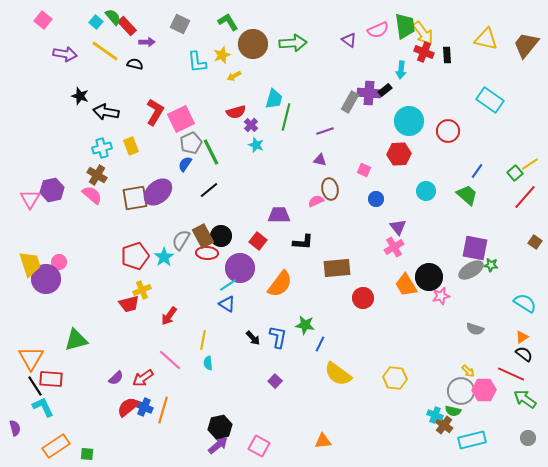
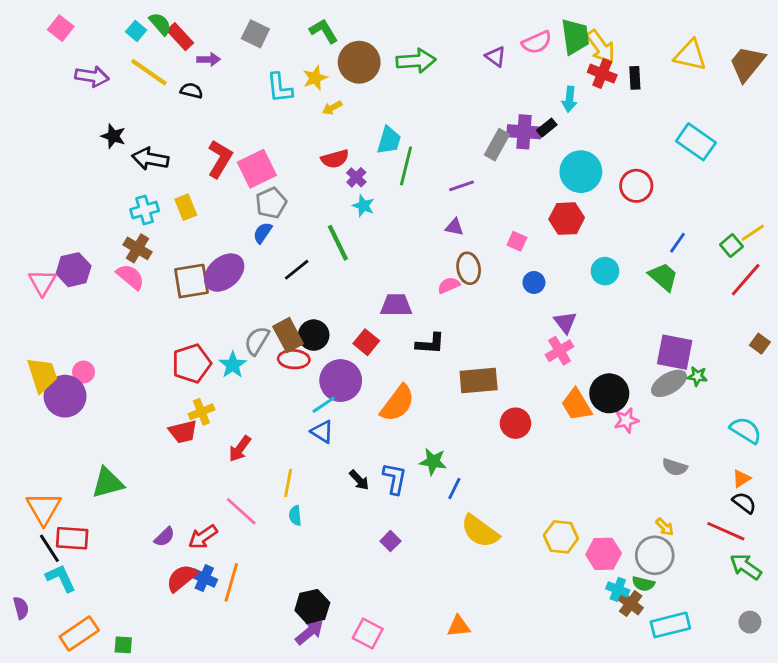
green line: (211, 152) -> (338, 243), moved
pink hexagon: (484, 390) -> (604, 554), moved

